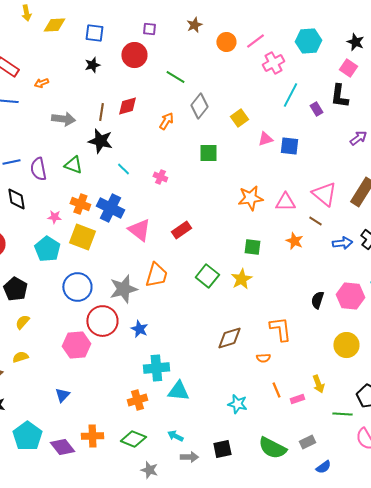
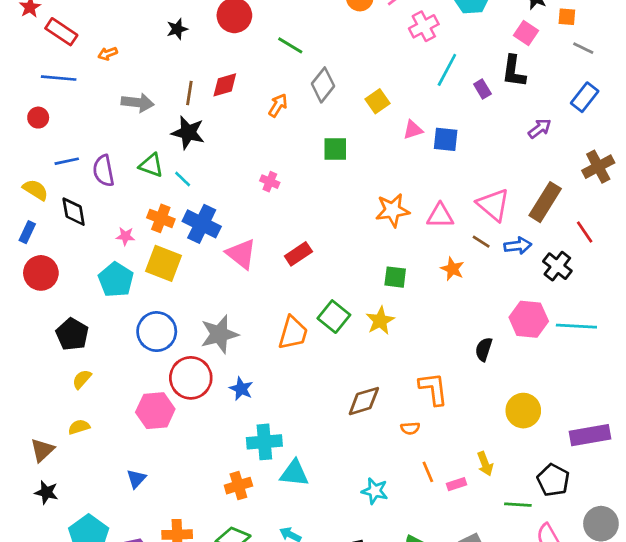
cyan line: (123, 169) -> (183, 179), moved
blue arrow: (342, 243) -> (518, 246), moved
orange trapezoid: (156, 275) -> (293, 333), moved
pink hexagon: (350, 296) -> (529, 319), moved

